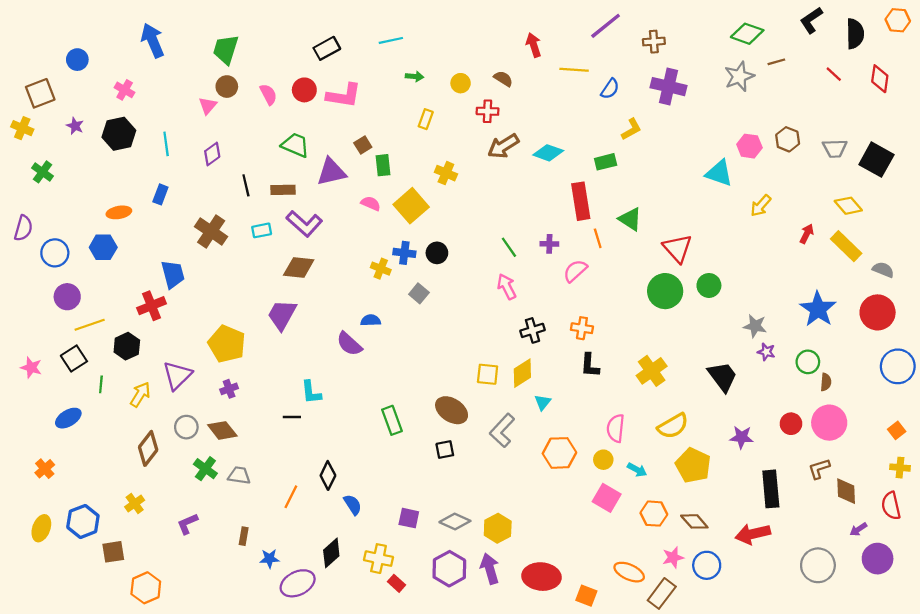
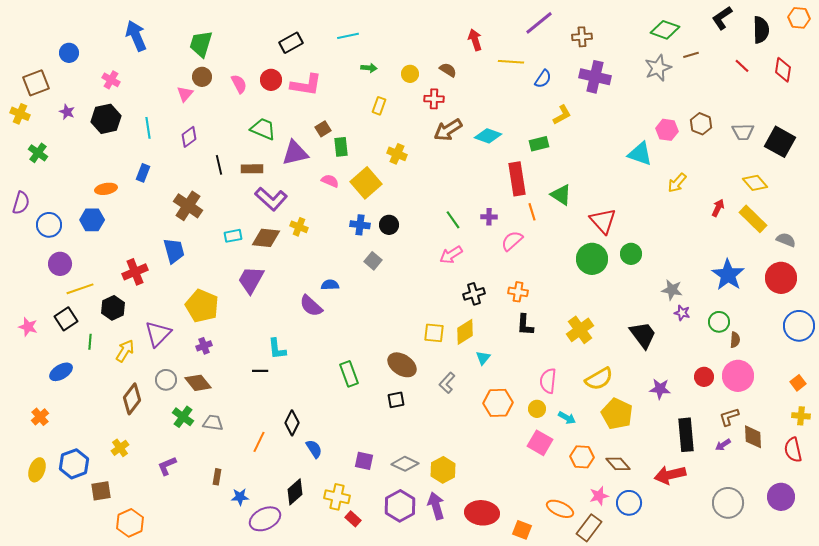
cyan rectangle: (262, 230) -> (233, 236), moved
yellow cross: (381, 269) -> (299, 227), moved
blue trapezoid: (173, 274) -> (174, 251), moved
pink arrow: (507, 287) -> (451, 255), turned -95
gray L-shape: (502, 430) -> (447, 383), size x0.7
purple arrow: (858, 529) -> (723, 445), moved

